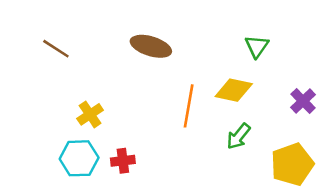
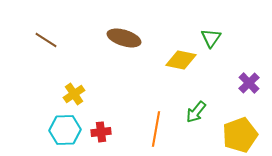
yellow diamond: (234, 90) -> (181, 60), moved
orange line: (189, 106) -> (156, 129), moved

